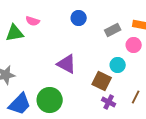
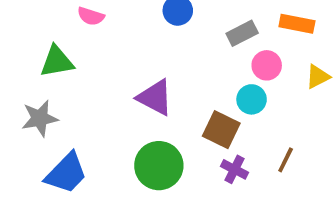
green triangle: (15, 33) -> (57, 62), moved
pink circle: (134, 45) -> (267, 65), moved
green circle: (50, 100) -> (159, 166), moved

